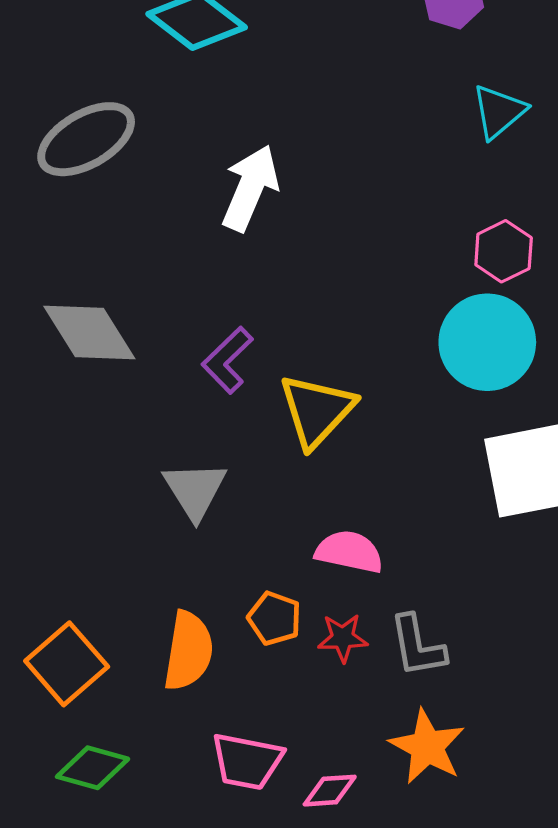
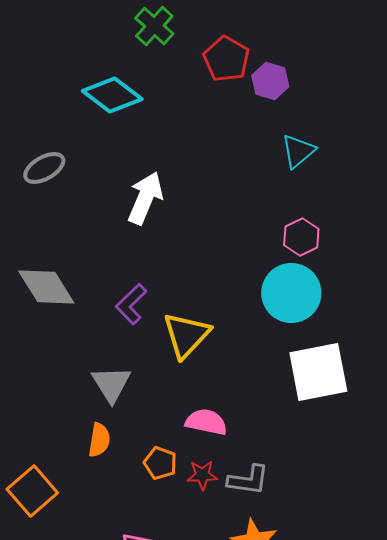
gray ellipse: (86, 139) -> (44, 168), size x0.7
gray L-shape: (417, 646) -> (248, 480), turned -72
orange semicircle: (188, 651) -> (99, 440), moved, size x0.7

